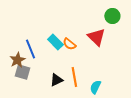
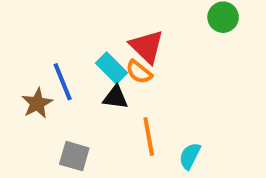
red triangle: (96, 37) -> (147, 47), moved
gray square: (22, 72) -> (74, 156), moved
black triangle: (56, 80) -> (115, 97), moved, turned 32

